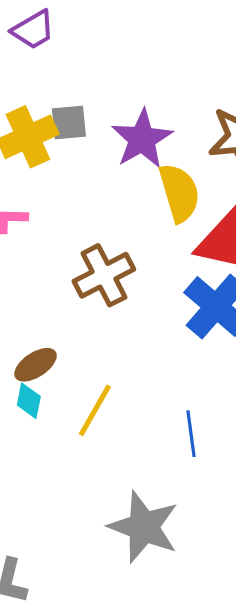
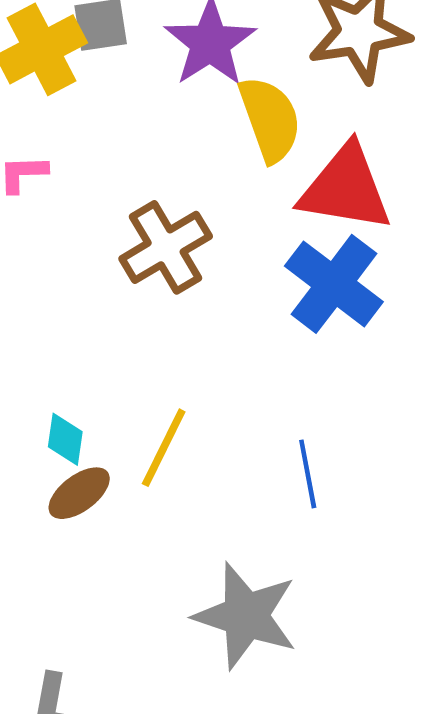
brown ellipse: (36, 365) -> (79, 493), moved

